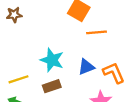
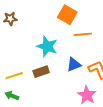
cyan star: (52, 60) -> (47, 46), moved
brown rectangle: (52, 86) -> (41, 72), moved

